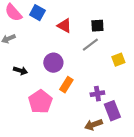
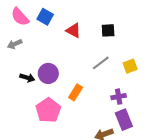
gray line: (90, 45) -> (101, 63), moved
purple circle: (53, 63) -> (48, 73), moved
purple cross: (97, 94) -> (119, 97), moved

